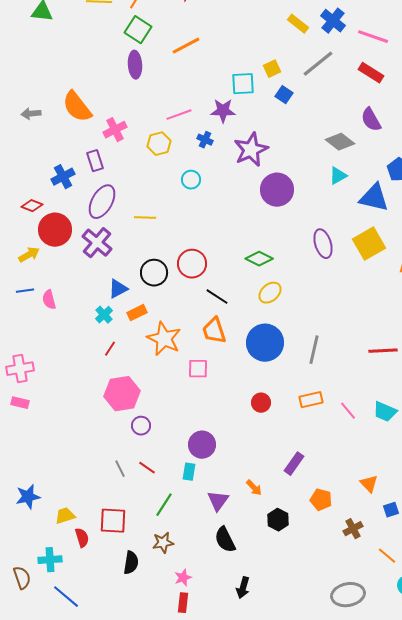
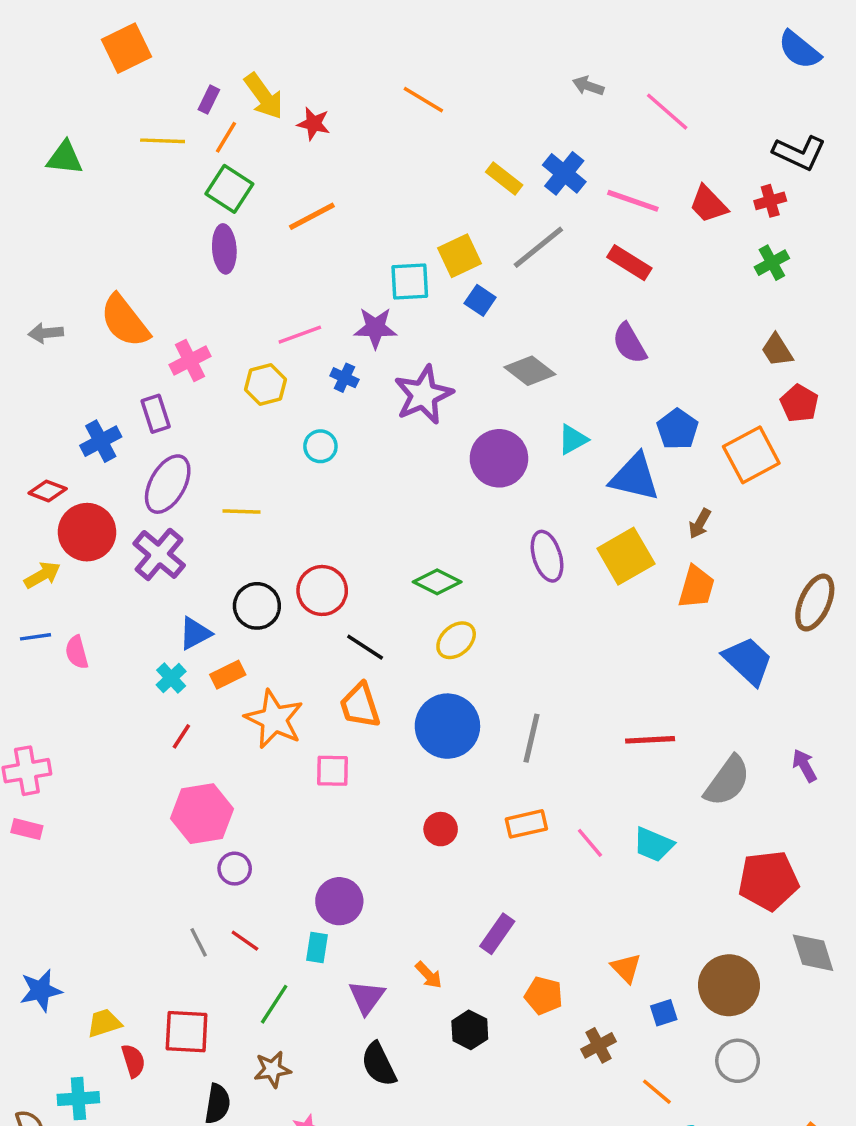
yellow square: (272, 69) -> (459, 256), size x1.4
gray diamond: (340, 142) -> (530, 371), moved
purple circle: (277, 190) -> (499, 458), moved

